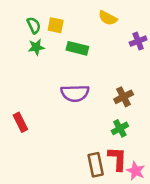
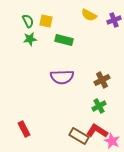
purple cross: (138, 41) -> (114, 20), moved
red rectangle: (20, 122) -> (24, 129), moved
red L-shape: (117, 159) -> (97, 131), turned -60
brown rectangle: (96, 165) -> (79, 136), turned -48

